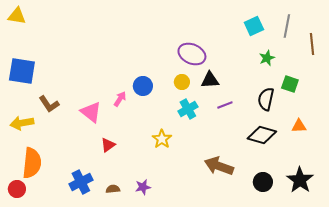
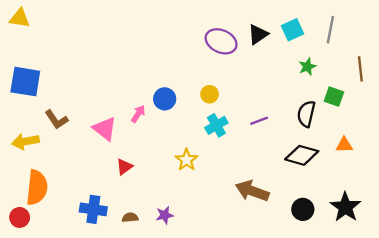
brown line: (312, 44) -> (360, 69), moved
purple ellipse: (192, 54) -> (221, 41), moved
black triangle: (210, 80) -> (258, 34), moved, turned -30
blue cross: (81, 182) -> (93, 209), turned 35

